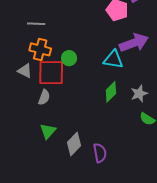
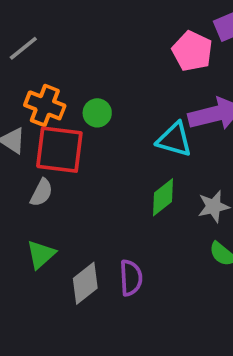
gray line: (36, 24) -> (23, 48), moved, turned -48
green circle: (69, 58) -> (97, 113), moved
purple semicircle: (100, 153) -> (131, 278), moved

